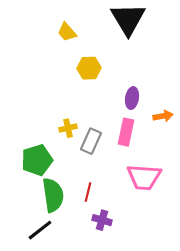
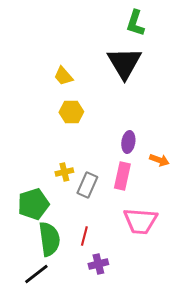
yellow hexagon: (89, 68) -> (71, 112), moved
orange arrow: (163, 116) -> (159, 160), turned 30
purple cross: (102, 220) -> (98, 264), turned -30

